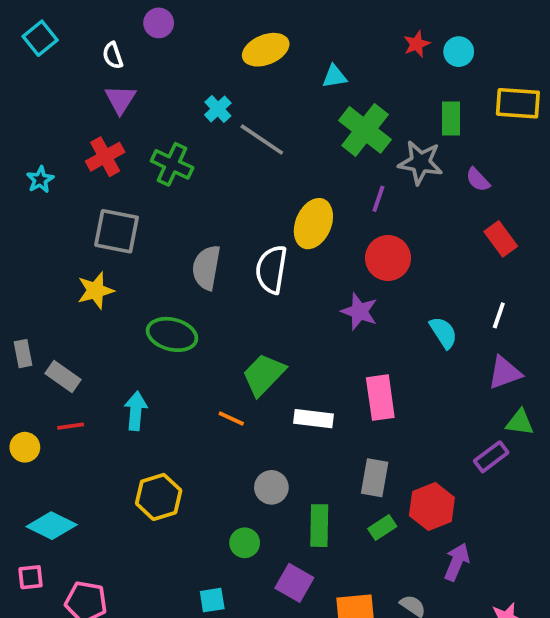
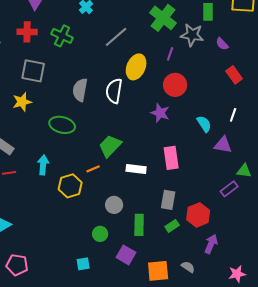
gray line: (262, 140) -> (116, 37), moved, turned -75
red cross: (105, 157) -> (27, 32), turned 30
purple triangle: (505, 373) -> (223, 145), moved, turned 30
orange line: (231, 419) -> (93, 169), turned -48
yellow hexagon: (159, 497) -> (70, 186), moved

